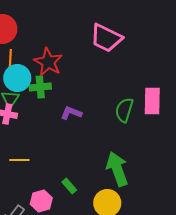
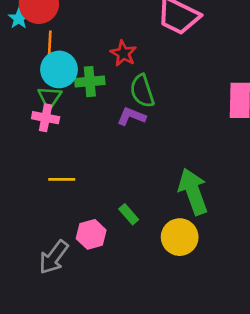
red star: (48, 62) -> (123, 53), moved, size x0.7
green semicircle: (124, 110) -> (142, 91), moved, turned -35

